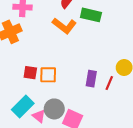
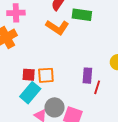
red line: (109, 83) -> (97, 87), moved
cyan rectangle: (23, 106) -> (30, 93), moved

